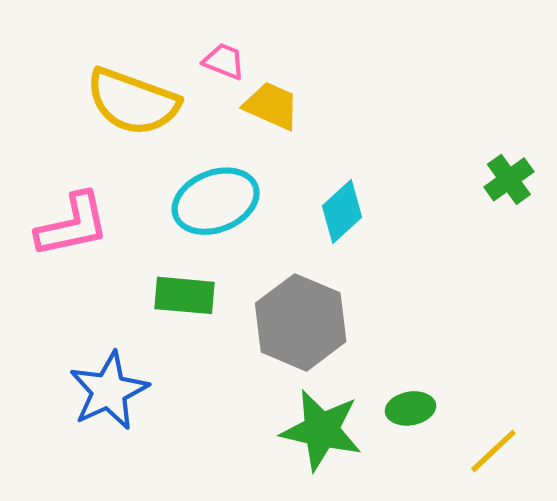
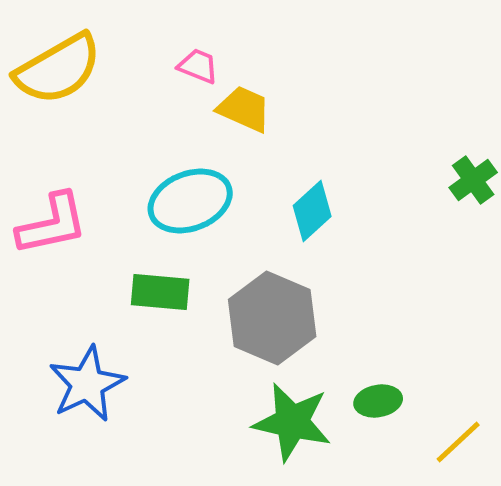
yellow semicircle: (133, 102) -> (58, 69), moved, turned -50

